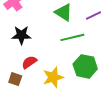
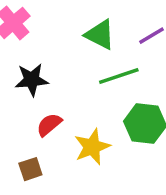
brown square: (15, 79) -> (30, 169), moved, turned -32

